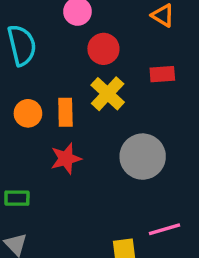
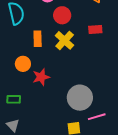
orange rectangle: (65, 112) -> (38, 39), moved
orange circle: (28, 113) -> (23, 64), moved
gray circle: (143, 157) -> (80, 98), moved

